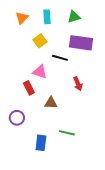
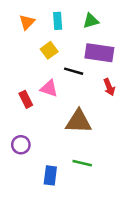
red arrow: (78, 84) -> (109, 87), moved
red rectangle: (29, 88) -> (26, 99), moved
brown triangle: (51, 103) -> (79, 121), moved, size x1.6

